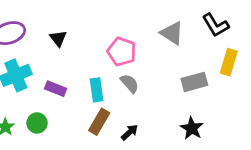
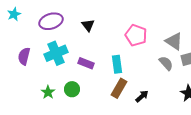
gray triangle: (172, 33) -> (174, 41), moved
gray semicircle: (130, 83) -> (166, 63), moved

